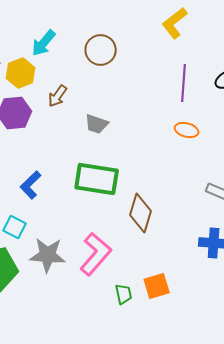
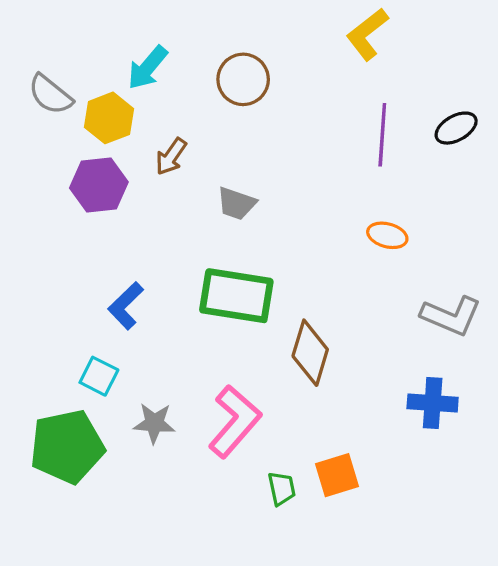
orange ellipse: (187, 130) -> (387, 235), moved
gray star: (48, 255) -> (154, 423), size x0.7

